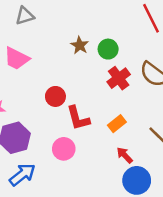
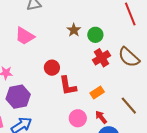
pink circle: (64, 149) -> (78, 118), moved

